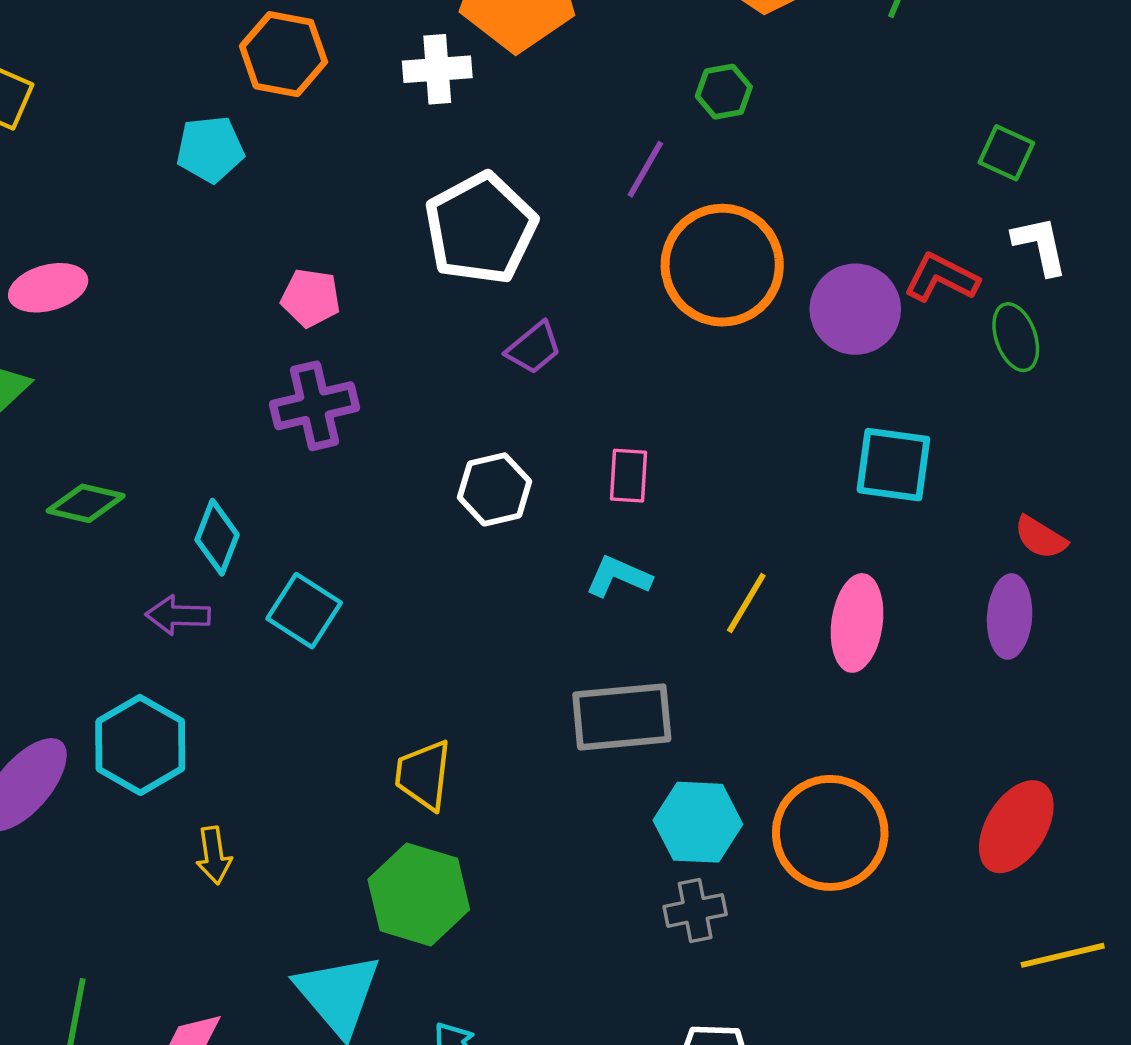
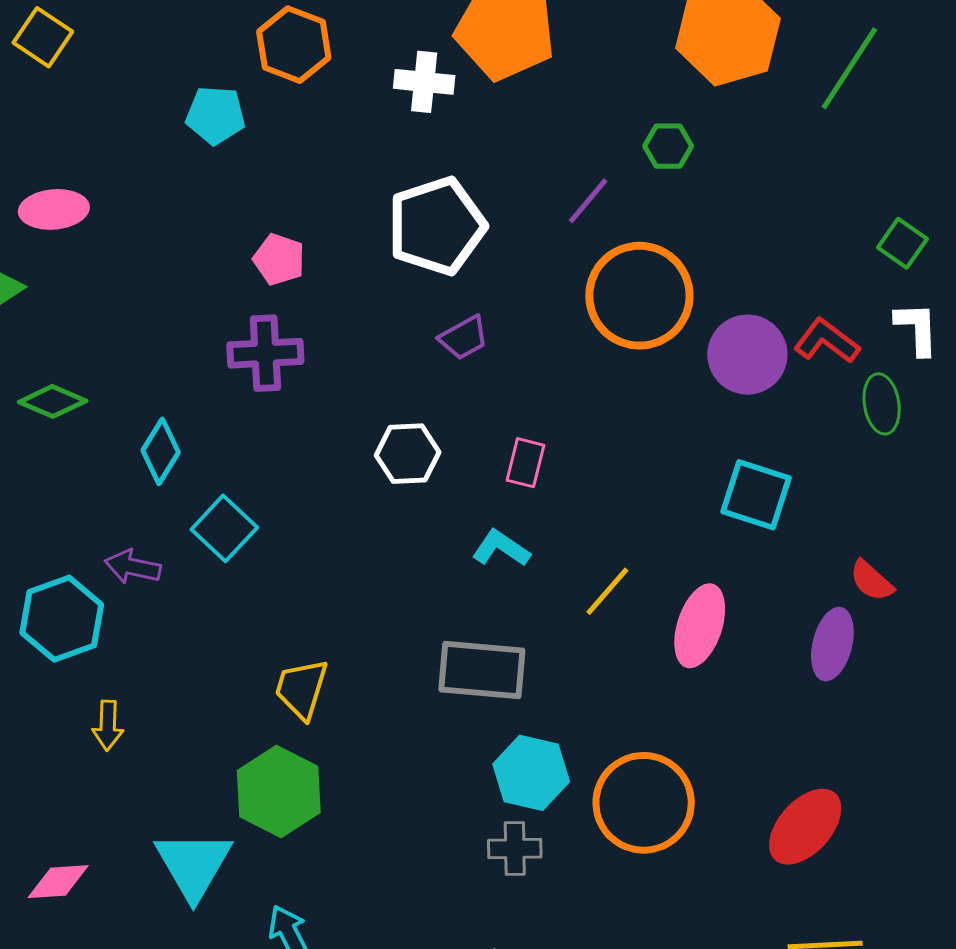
purple arrow: (178, 615) -> (133, 567), moved

